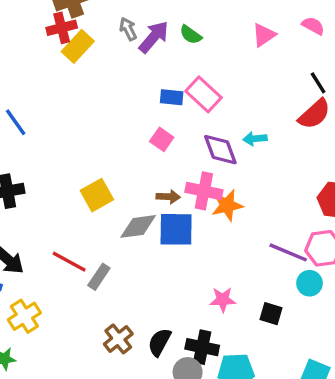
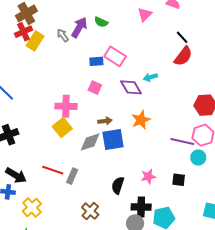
gray arrow: (128, 29) -> (63, 35), moved
pink cross: (204, 191) -> (66, 106), moved
black semicircle: (159, 342) -> (118, 185), moved

